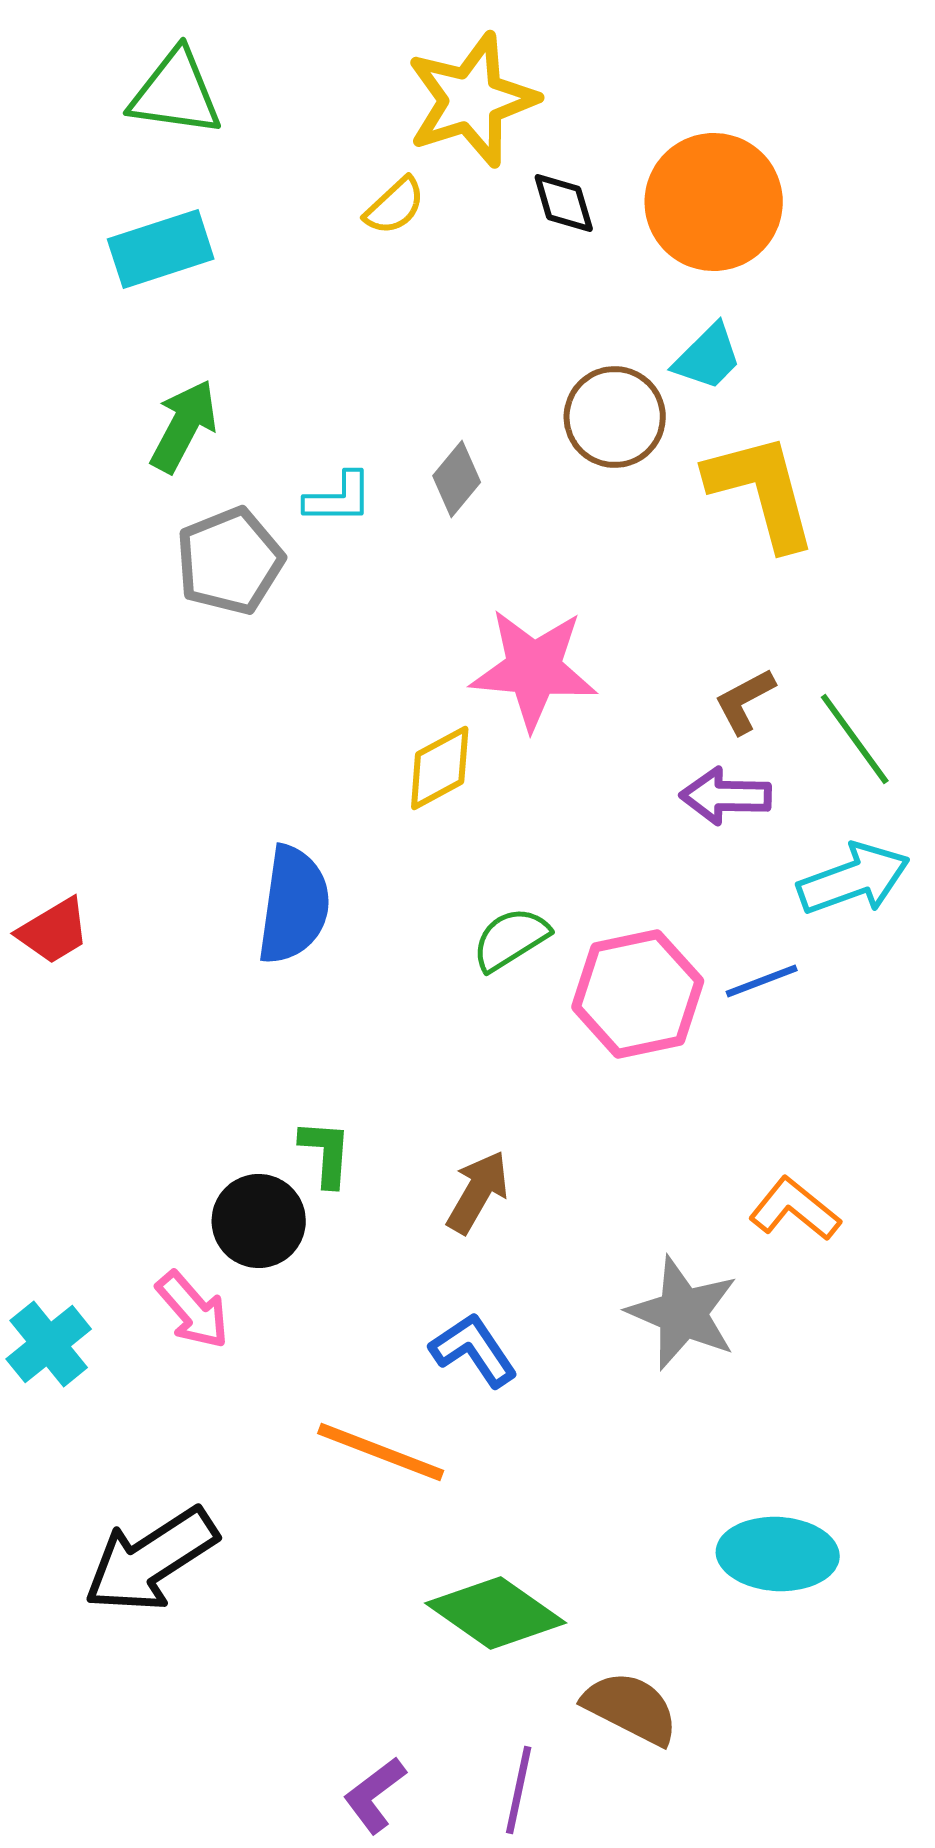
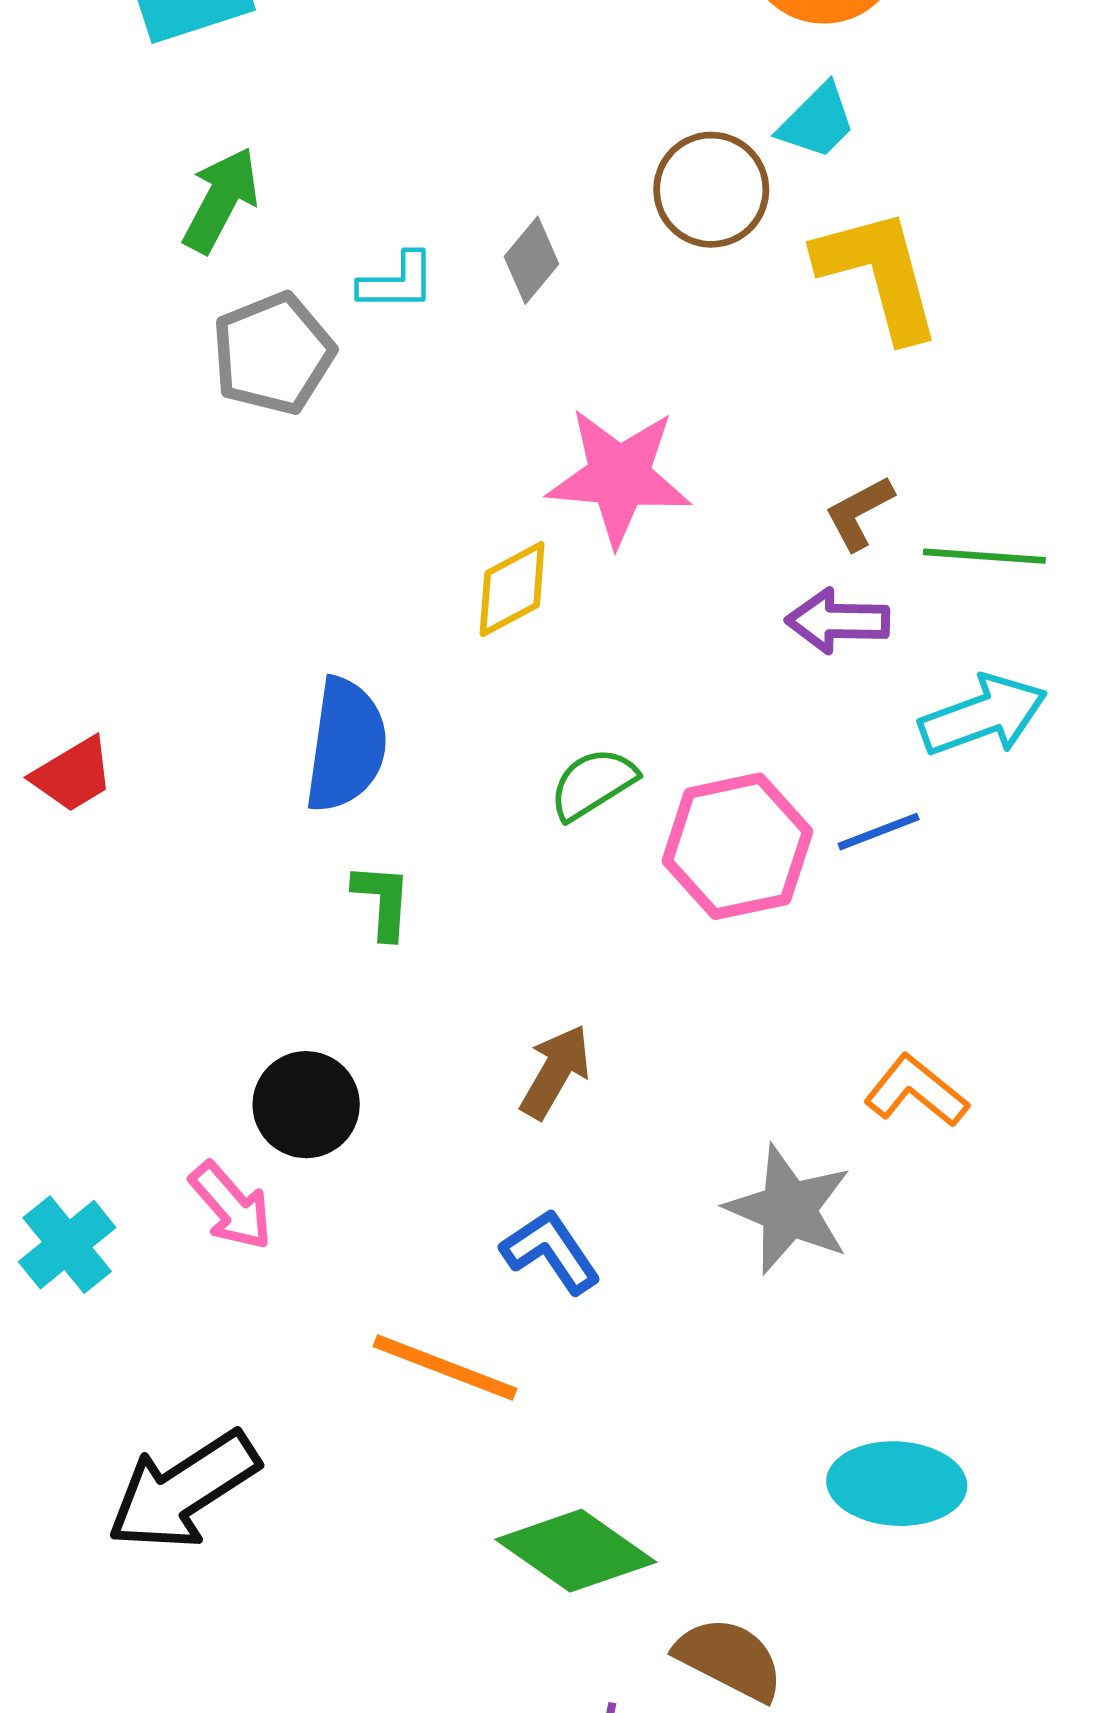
green line: (855, 739) -> (984, 556), turned -50
green L-shape: (326, 1153) -> (382, 901), moved

